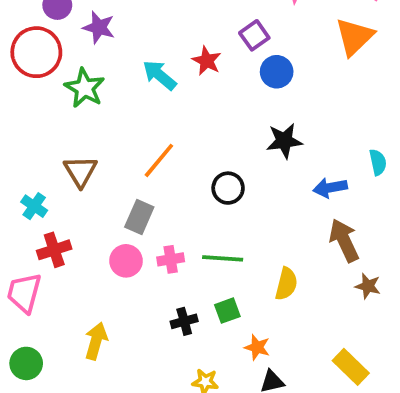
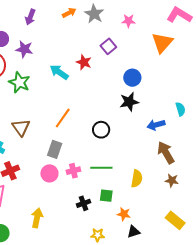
blue circle: (277, 72) -> (132, 78), moved
brown star: (368, 286) -> (172, 180), moved
green square: (227, 311) -> (106, 196), turned 32

